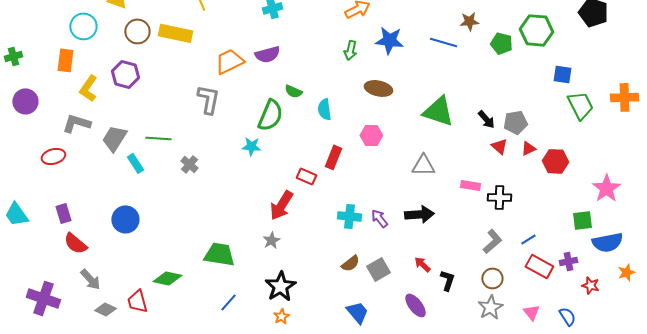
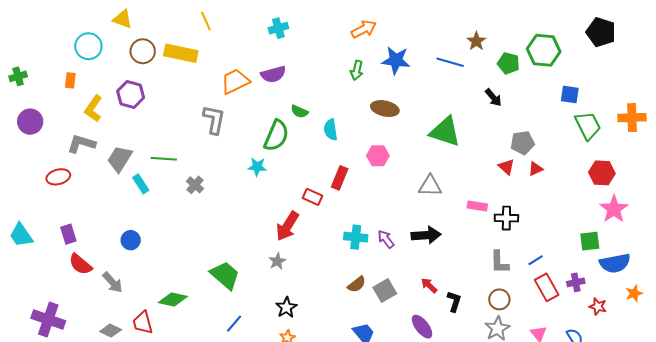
brown star: (469, 21) -> (476, 41), turned -30
orange rectangle: (65, 60) -> (70, 80), size x0.7
black arrow: (486, 119) -> (493, 97), moved
red hexagon: (555, 161) -> (602, 173), moved
blue circle: (125, 219) -> (131, 240), size x0.7
gray L-shape: (492, 241) -> (499, 262), turned 130
green trapezoid: (219, 254) -> (225, 275), turned 32
red rectangle: (539, 266) -> (547, 287), turned 32
gray arrow: (90, 279) -> (113, 282), moved
black star: (280, 286) -> (286, 307), size x0.7

